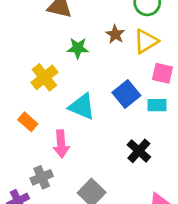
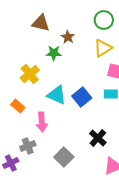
brown star: (115, 34) -> (68, 37), moved
blue square: (126, 94) -> (82, 97), moved
black cross: (139, 151) -> (98, 138), moved

